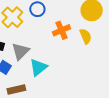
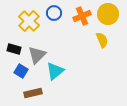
orange cross: (61, 30) -> (82, 16), moved

